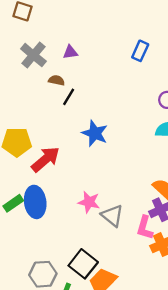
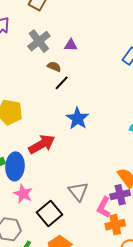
red arrow: (45, 159) -> (42, 144), moved
pink star: (89, 202) -> (23, 194), moved
black square: (83, 264) -> (50, 214), moved

